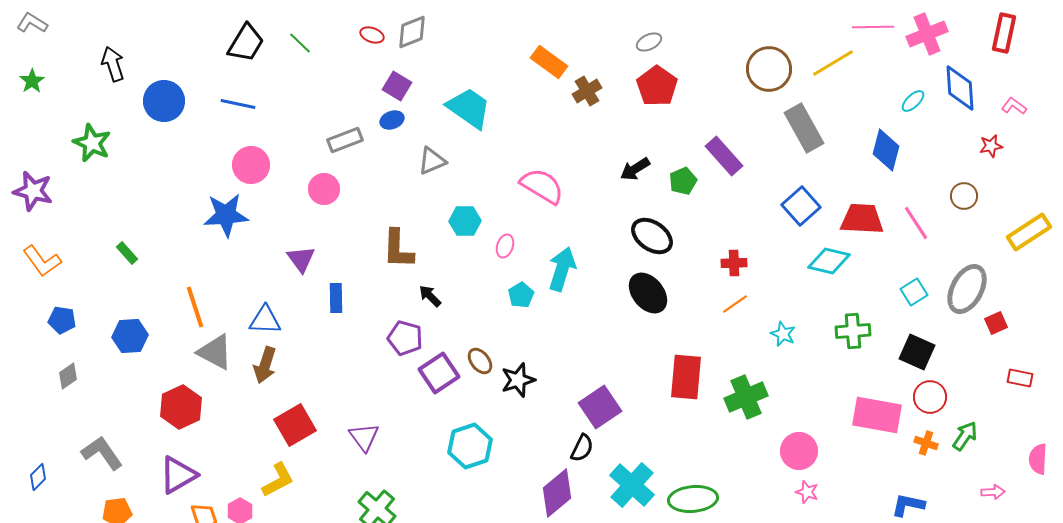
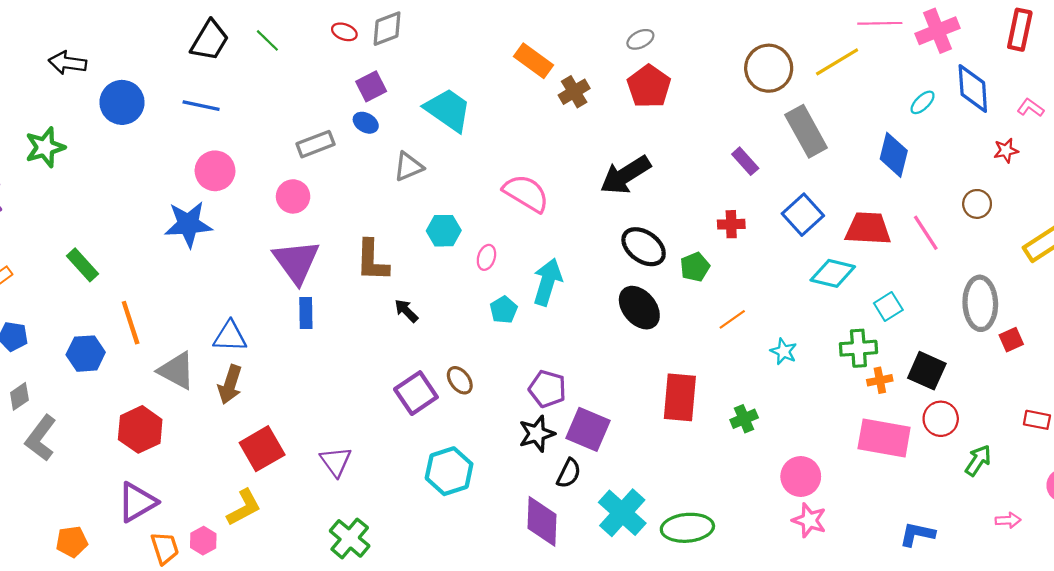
black arrow: (113, 64) -> (68, 63), turned -64
purple square: (397, 86) -> (371, 86), turned 32
blue ellipse: (392, 120) -> (366, 123), turned 50
green star: (92, 143) -> (45, 147), turned 30
purple rectangle: (724, 156) -> (745, 161), moved, size x0.7
black arrow: (635, 169) -> (625, 175), size x1.6
green pentagon: (683, 181) -> (695, 267), moved
green rectangle: (127, 253) -> (82, 265), size x1.4
purple triangle: (301, 259) -> (296, 262), moved, size x1.6
red cross: (734, 263) -> (731, 224), moved
gray ellipse: (967, 289) -> (980, 303), turned -30
cyan square: (914, 292) -> (888, 307), moved
orange line: (195, 307) -> (131, 323), moved
purple pentagon: (405, 338) -> (547, 389), moved
red rectangle: (1020, 378) -> (1037, 420), moved
black star: (518, 380) -> (537, 434), moved
green cross: (746, 397) -> (744, 419), size x0.6
purple square: (600, 407) -> (588, 429), turned -33
orange cross: (926, 443) -> (880, 380), moved, turned -30
gray L-shape: (102, 453) -> (41, 438), moved, turned -108
pink star: (807, 492) -> (809, 520), size x1.4
purple diamond: (557, 493) -> (542, 521), turned -48

